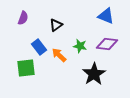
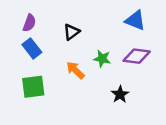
blue rectangle: (39, 47) -> (32, 48), moved
black star: (94, 74) -> (120, 94), size x0.6

